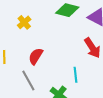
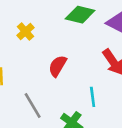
red semicircle: (36, 56) -> (58, 66), moved

